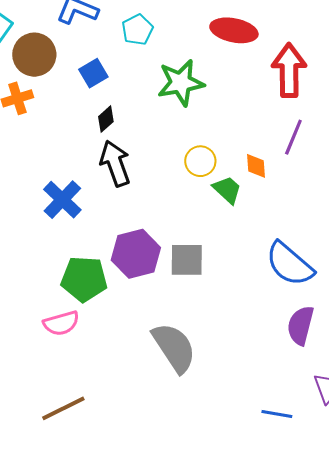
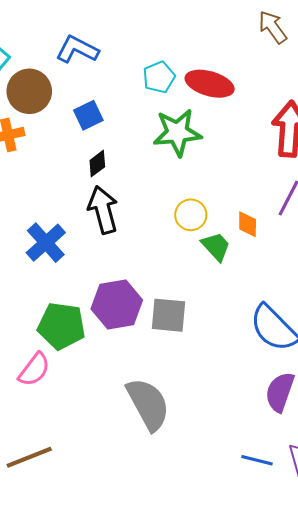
cyan pentagon: (137, 30) -> (159, 77), moved
red ellipse: (234, 30) -> (210, 84), moved
pink semicircle: (61, 323) -> (34, 370), turned -42
blue line: (277, 414) -> (257, 460), moved

